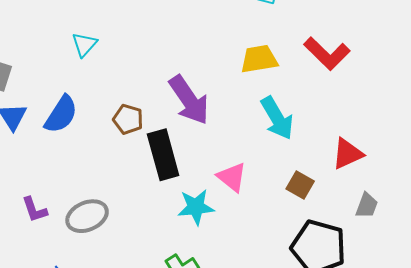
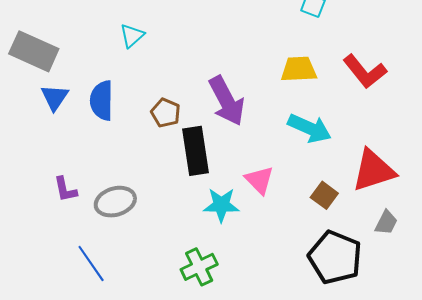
blue semicircle: (61, 114) -> (102, 101), turned 141
cyan arrow: (277, 118) -> (310, 128), turned -42
red triangle: (347, 154) -> (373, 170), size x1.4

